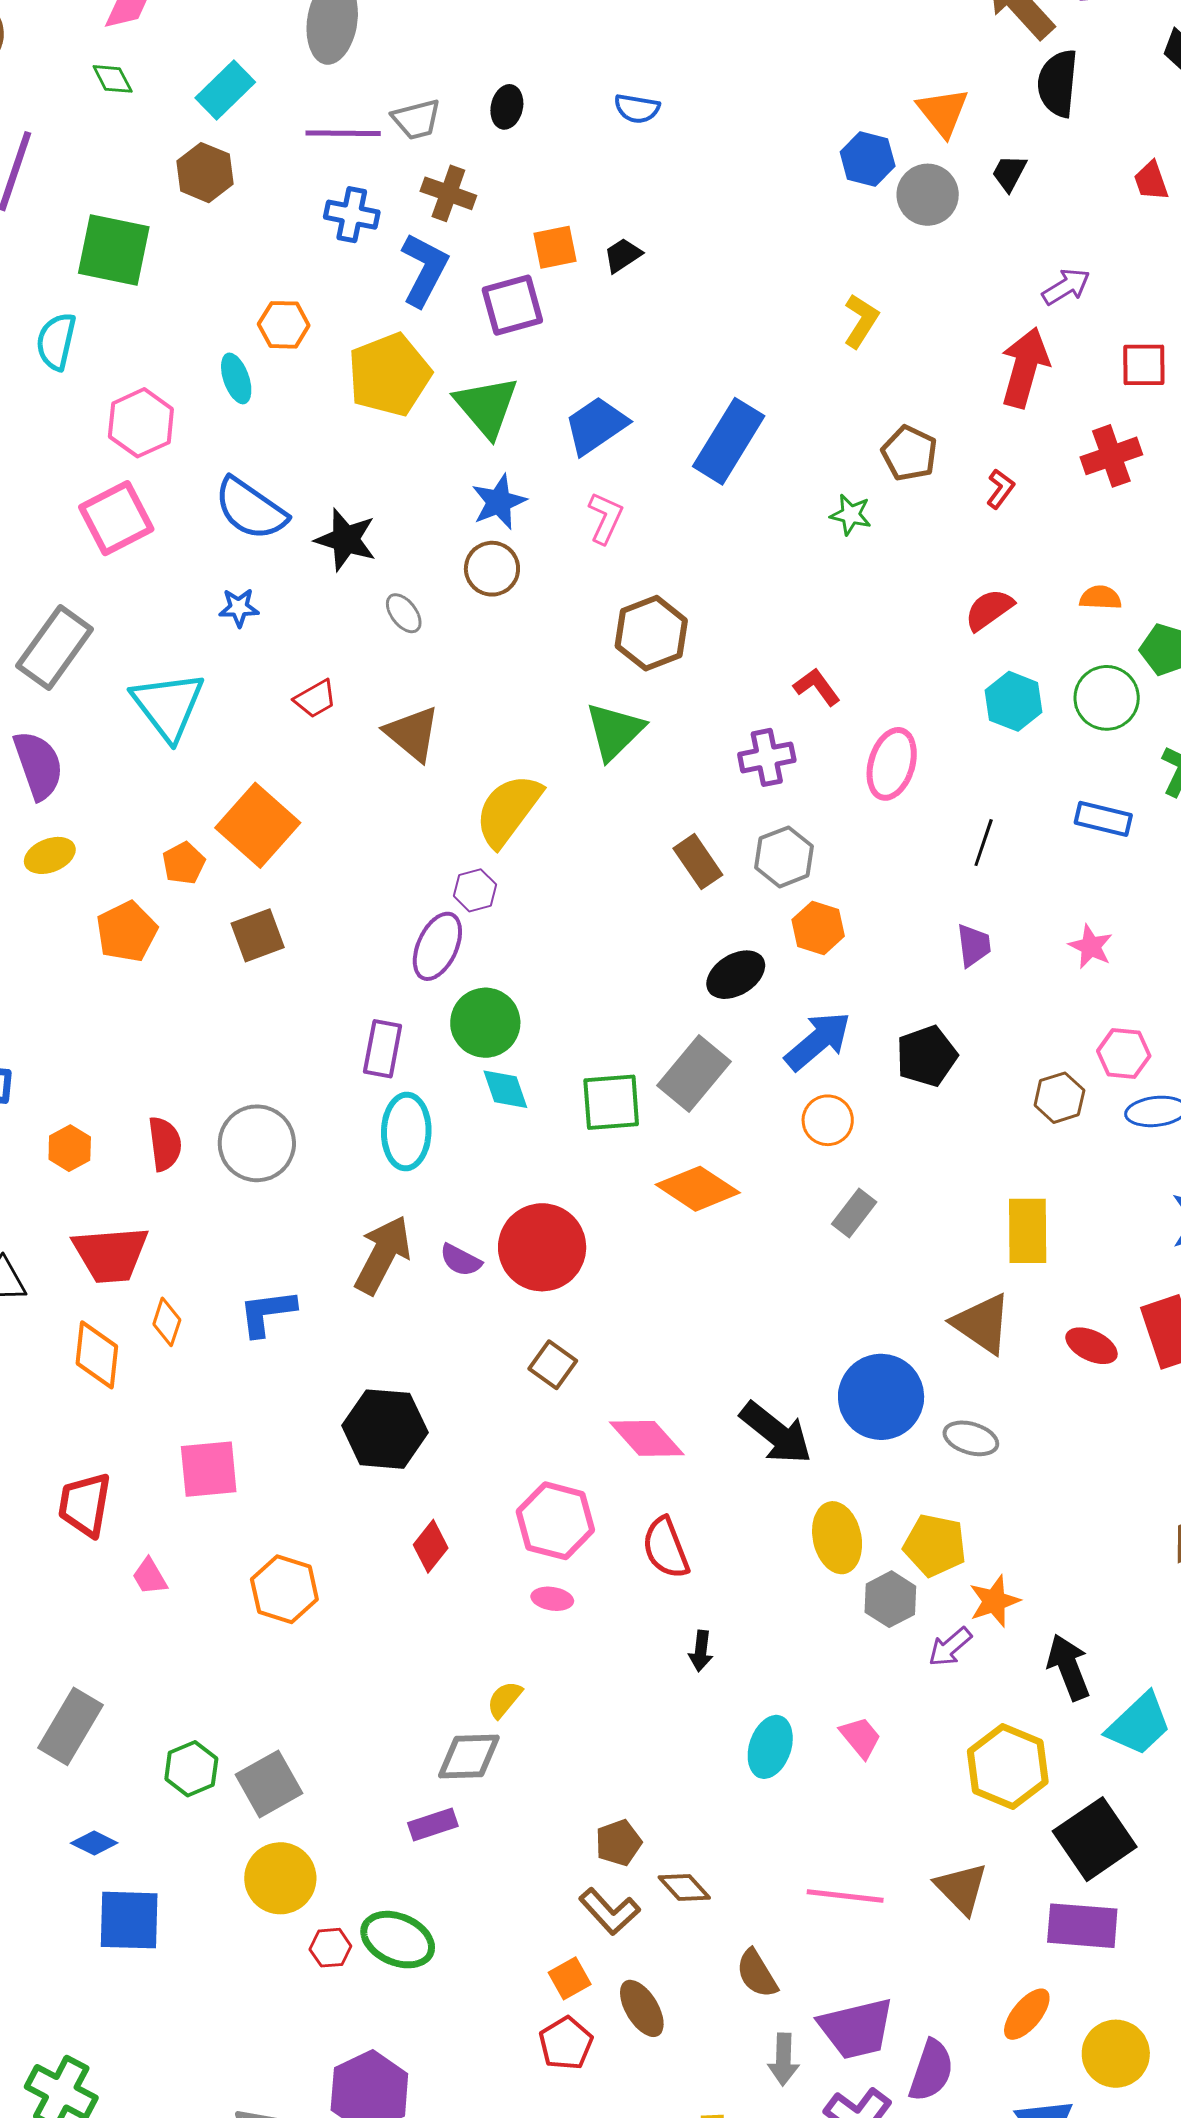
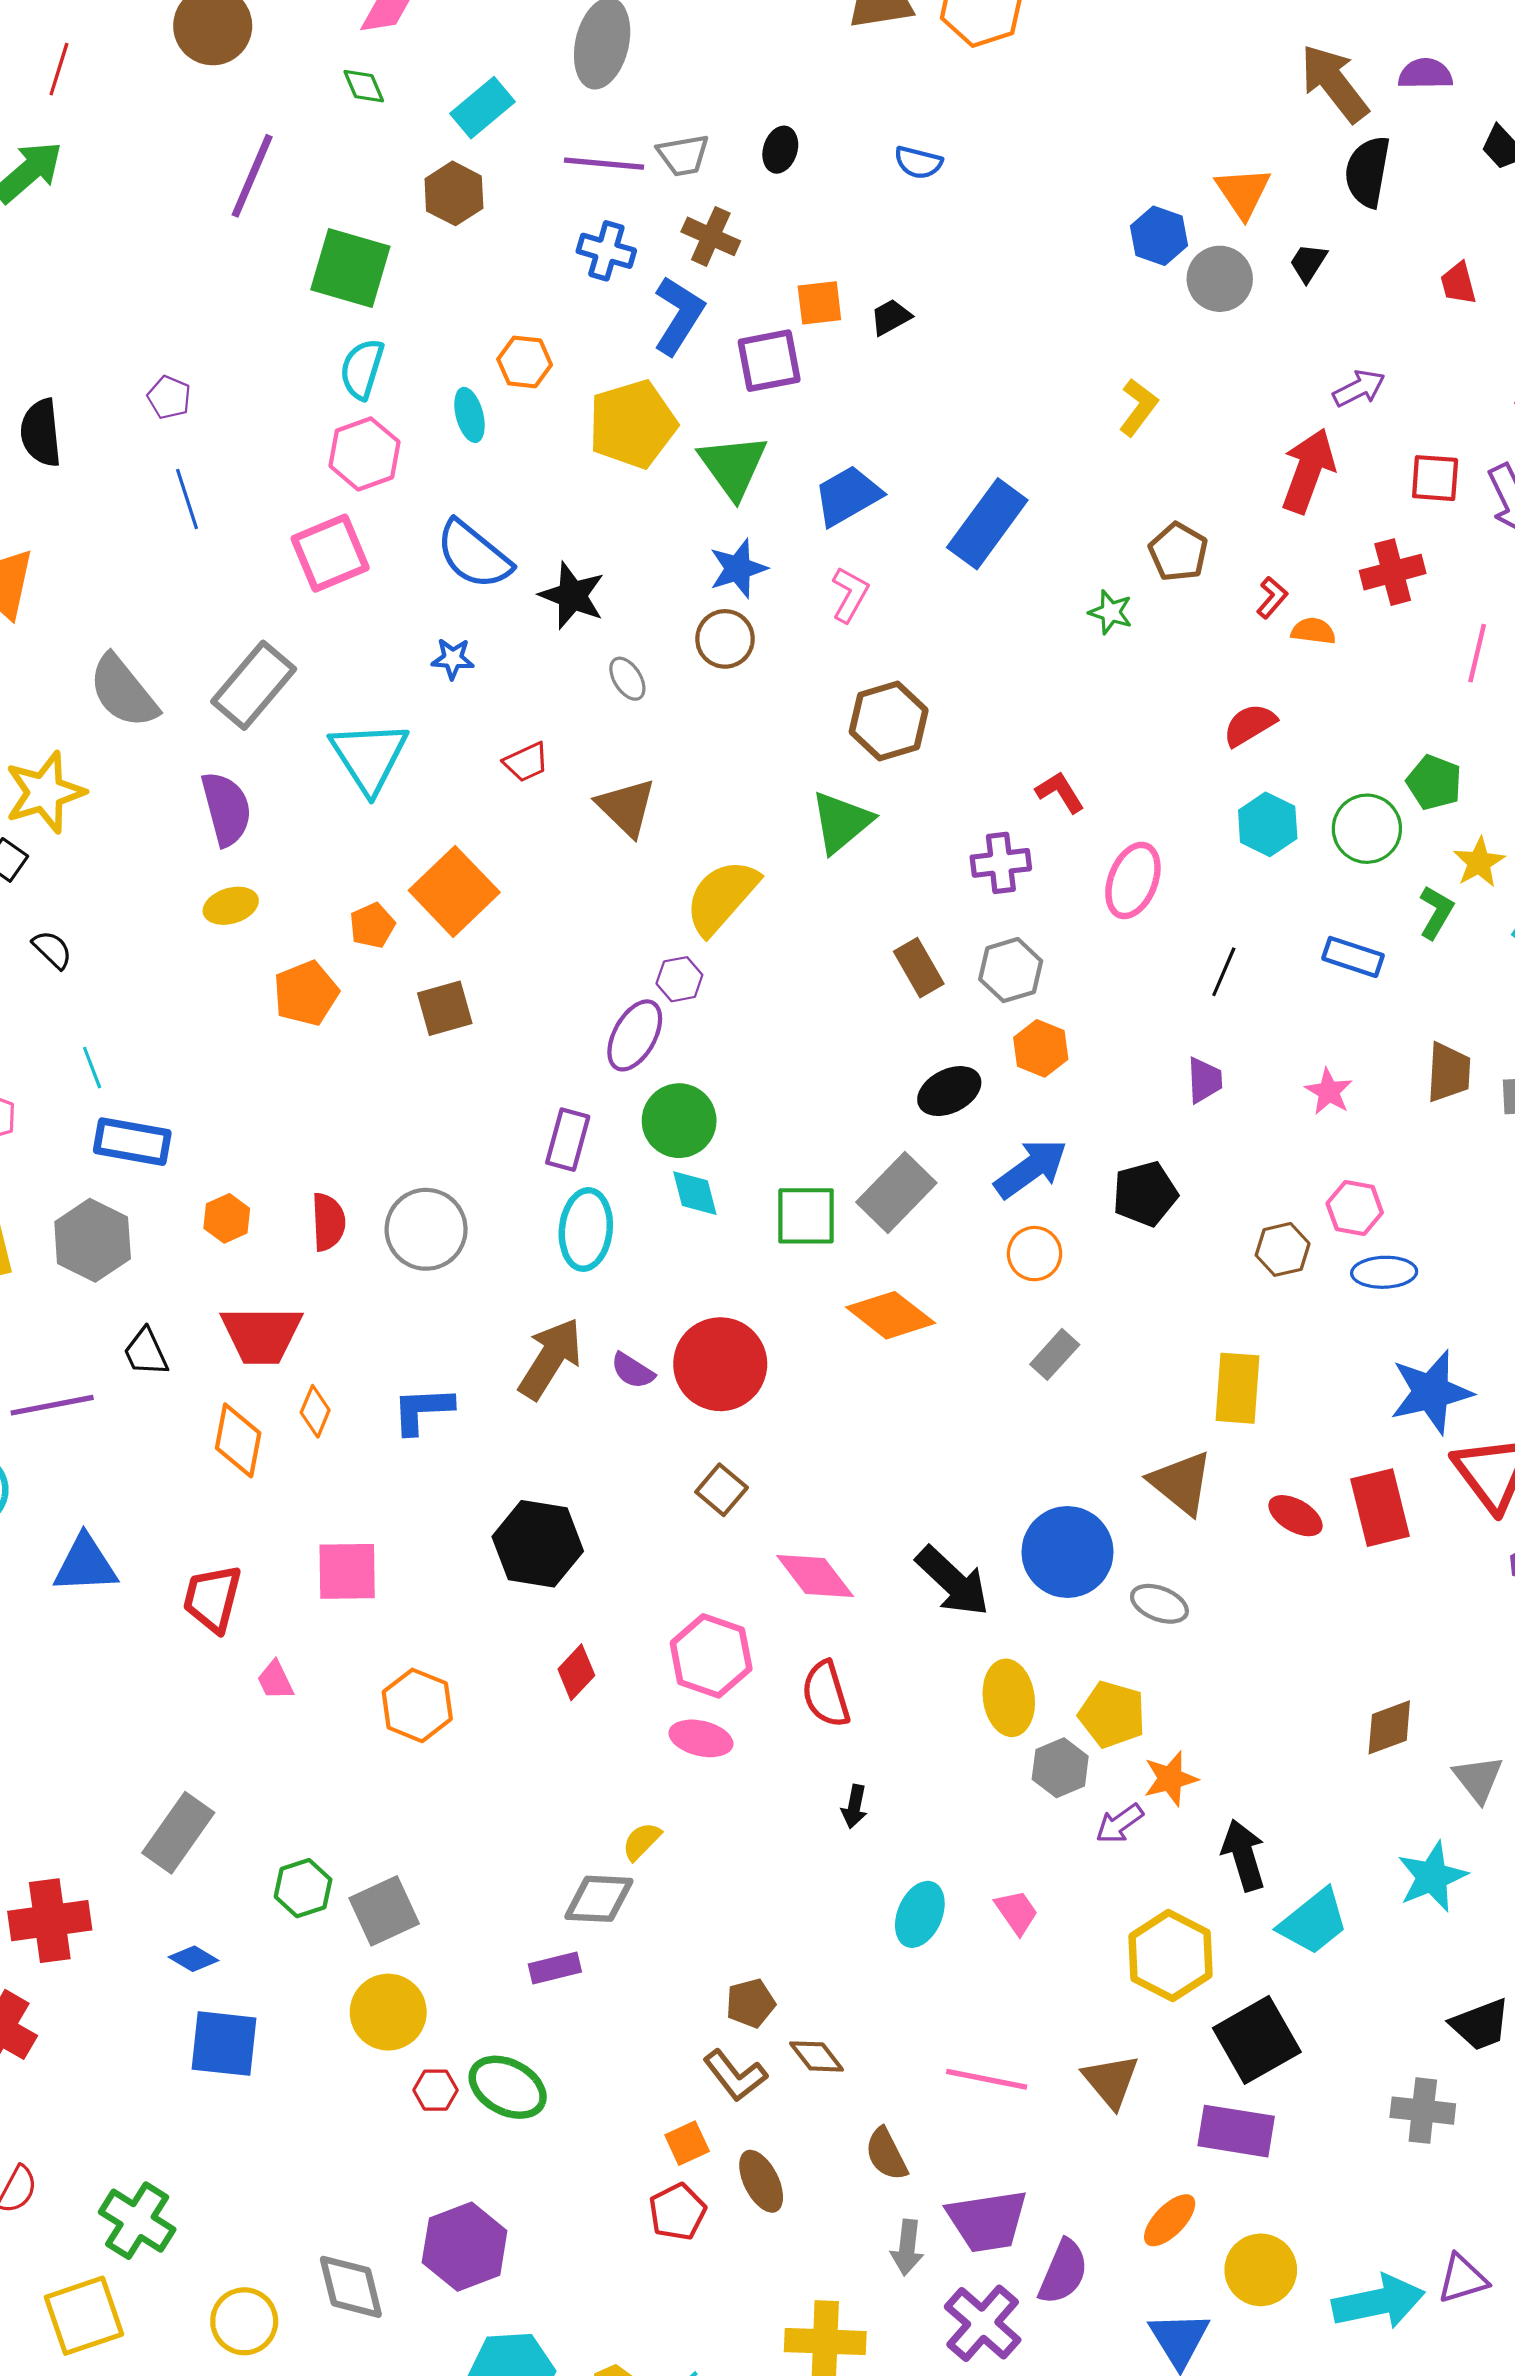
cyan semicircle: (56, 341) -> (362, 369), moved
orange semicircle: (1100, 598) -> (1313, 631), moved
pink ellipse: (552, 1599) -> (701, 1738), size x1.4

